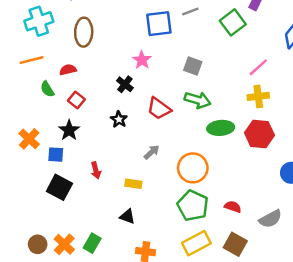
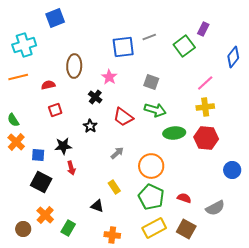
brown ellipse: (84, 32) -> (74, 66), moved
green semicircle: (47, 89) -> (13, 120), moved
red square: (76, 100) -> (55, 110), turned 32
black star: (69, 130) -> (63, 146), moved, turned 30
yellow rectangle: (133, 184) -> (114, 187), moved, turned 48
orange cross: (64, 244) -> (45, 215), moved

